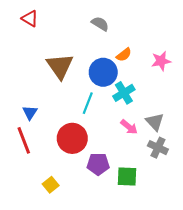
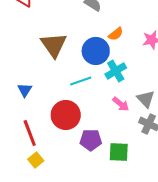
cyan line: (88, 103) -> (81, 81), turned 50
red line: (24, 140) -> (30, 133), moved
yellow square: (51, 185) -> (36, 160), moved

